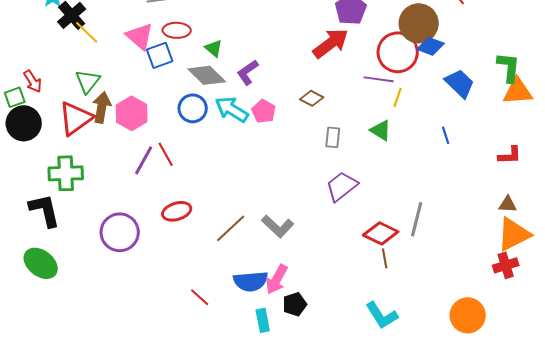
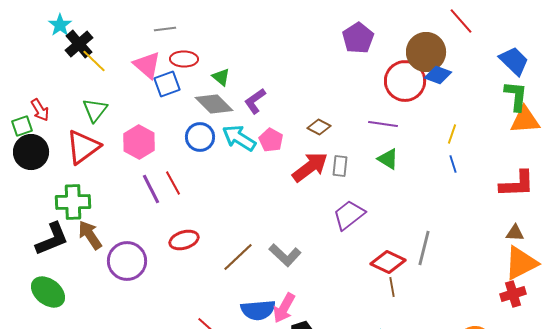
red arrow: (331, 43) -> (310, 167), moved
purple line: (379, 79) -> (383, 124), moved
blue trapezoid: (460, 83) -> (514, 61), moved
yellow line: (398, 97) -> (452, 134), moved
brown arrow: (102, 107) -> (90, 235), moved, turned -44
red L-shape: (510, 155) -> (517, 184), size x1.5
purple line: (144, 160) -> (151, 189), turned -56
black L-shape: (45, 210) -> (52, 239), turned 81

